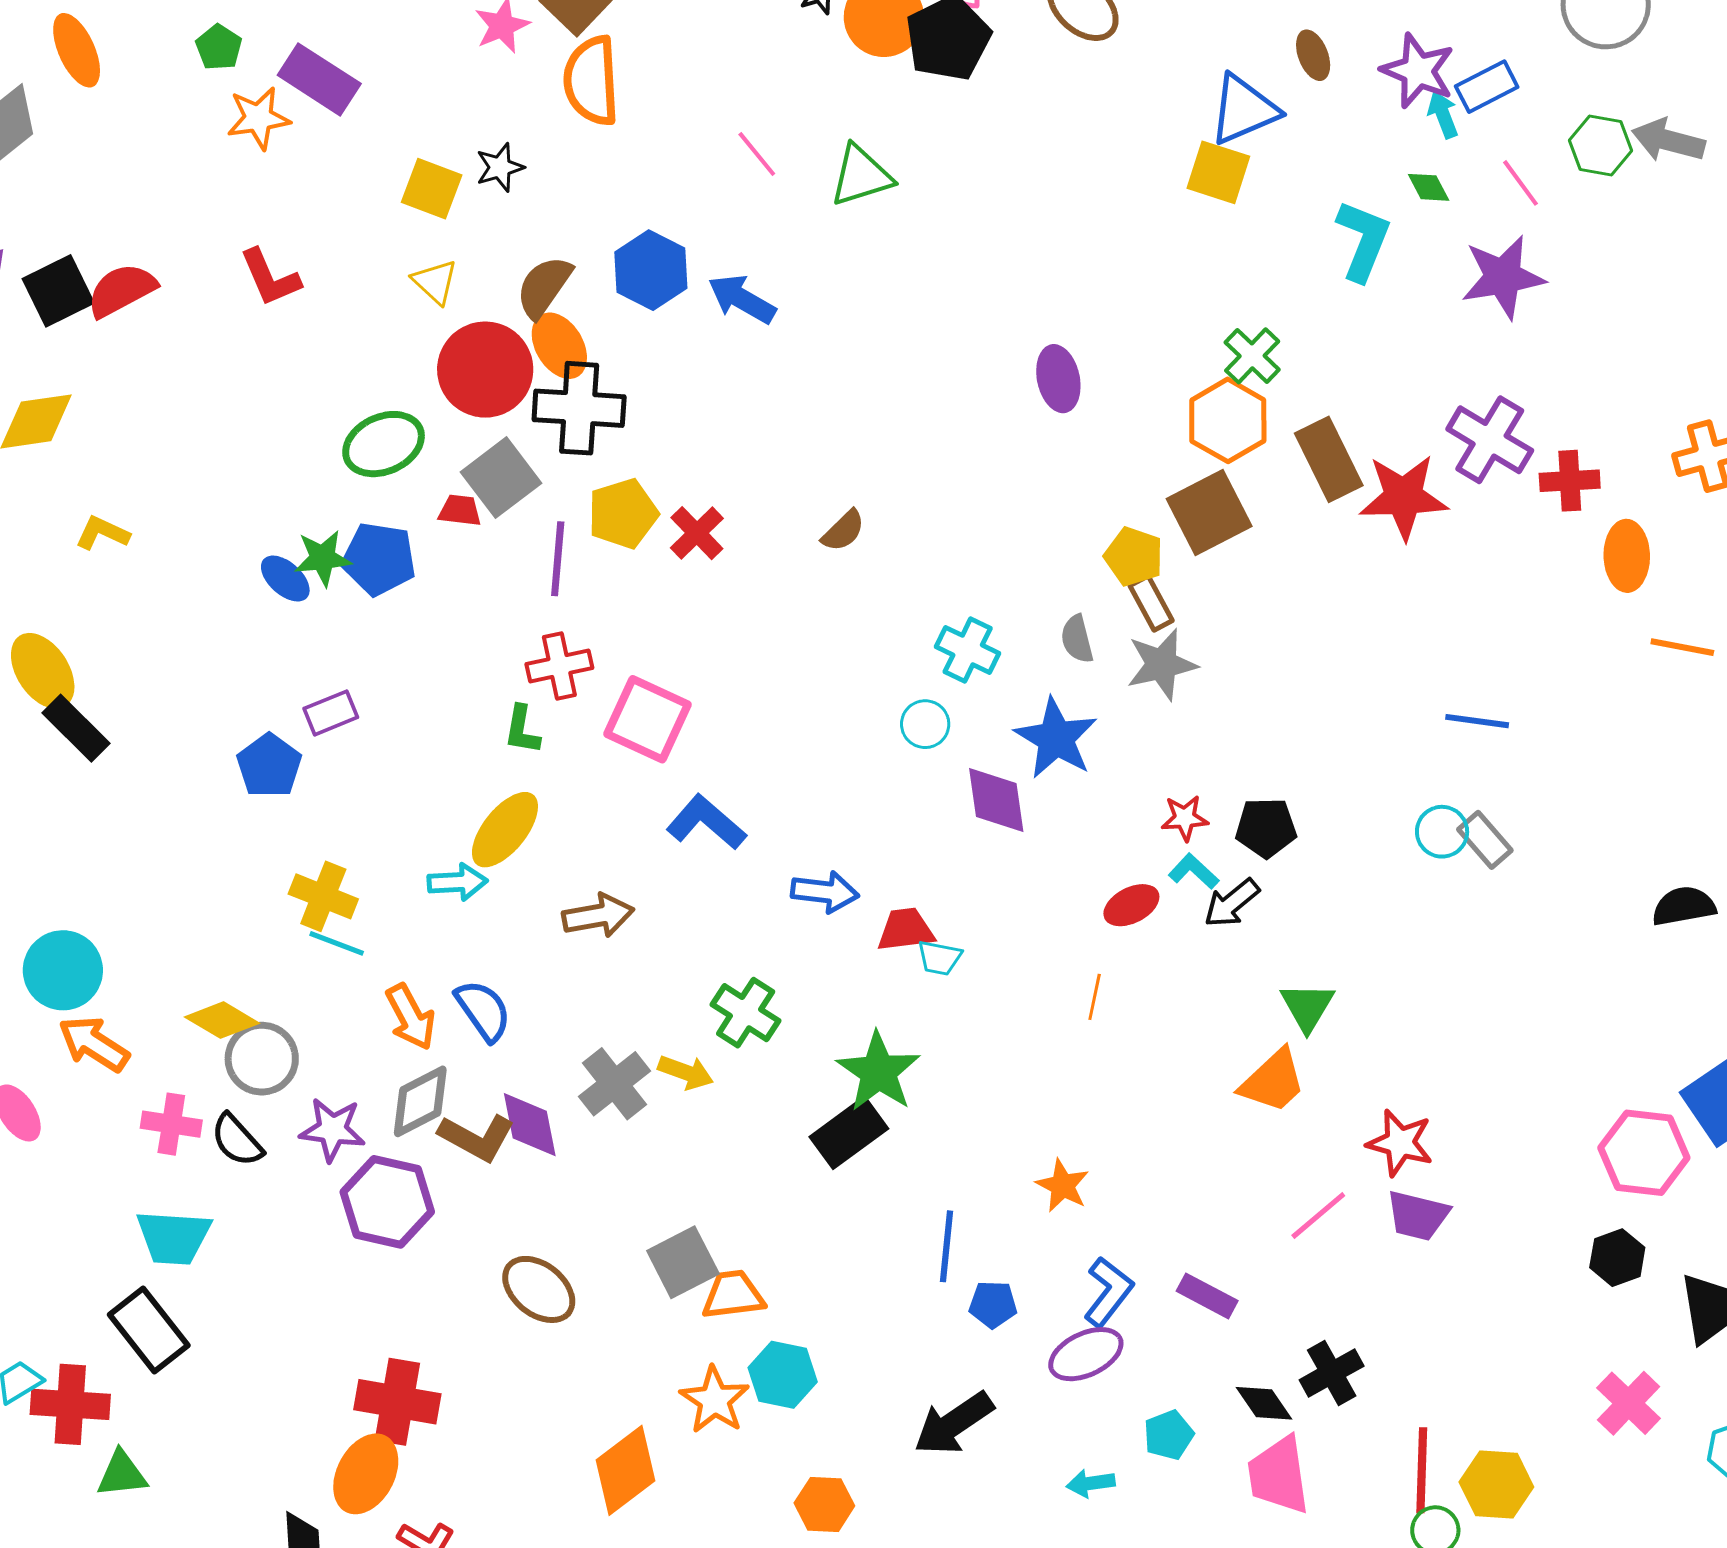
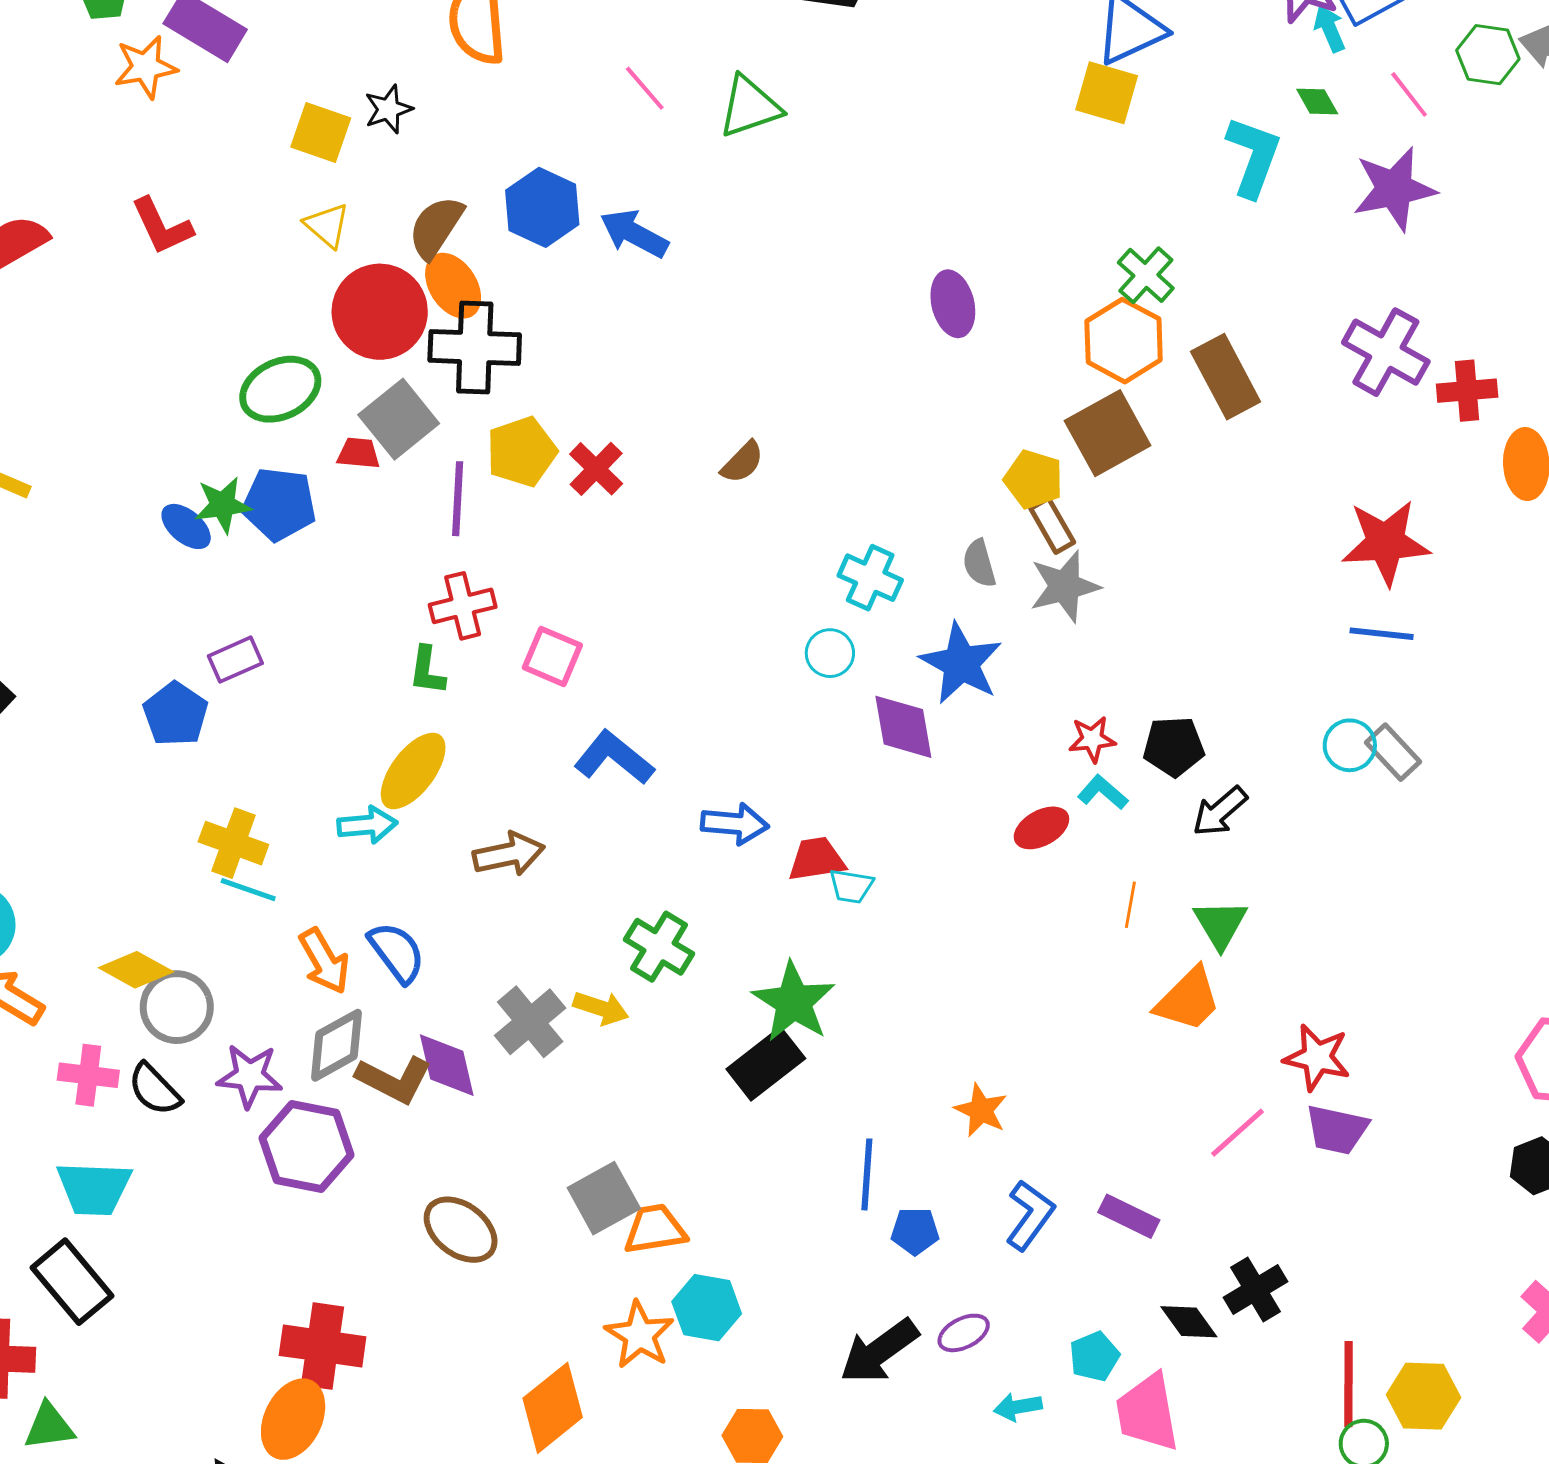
red star: (1404, 497) -> (1386, 542), moved
pink square: (648, 719) -> (552, 656), size x0.7
black arrow: (1232, 903) -> (1220, 811), moved
orange line: (1095, 997) -> (1130, 905), moved
purple ellipse: (1086, 1354) -> (964, 1333), moved, size x0.7
pink trapezoid: (1279, 1475) -> (1147, 1412), moved

